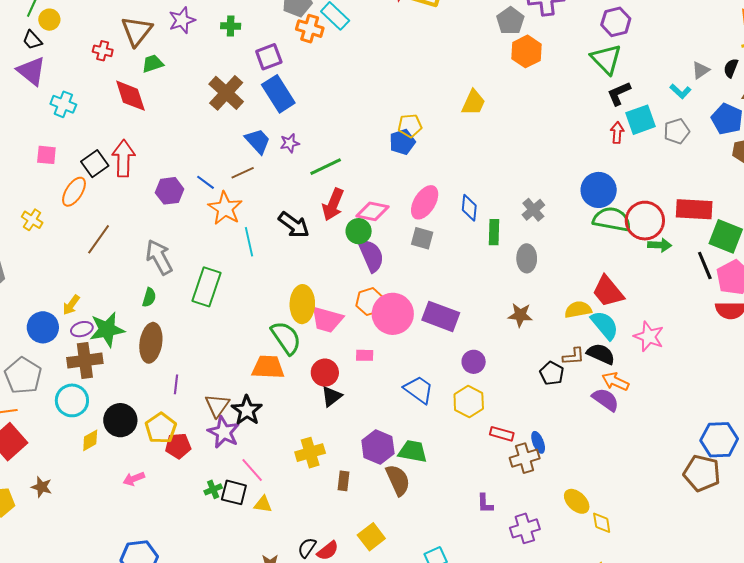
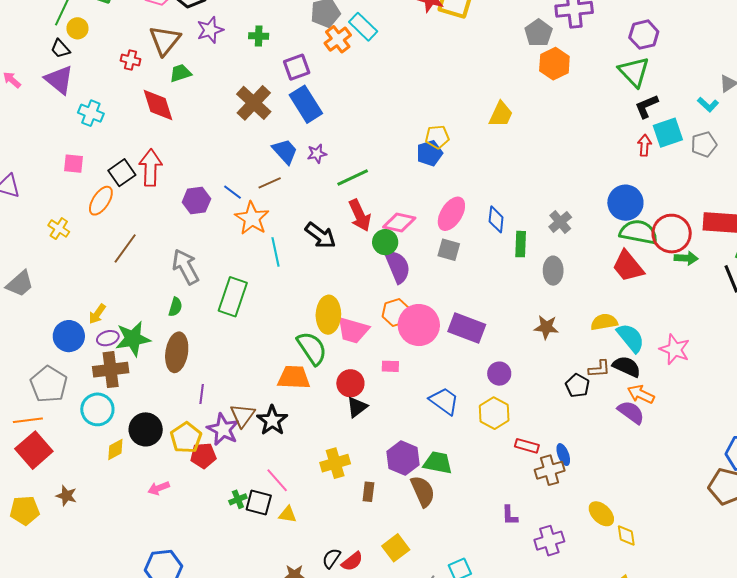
orange cross: (310, 29) -> (338, 39), turned 36
red arrow: (333, 205) -> (360, 215), turned -48
red trapezoid: (608, 291) -> (628, 266), moved
purple star: (224, 432) -> (223, 429), moved

